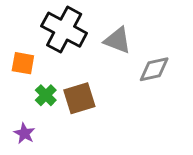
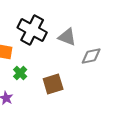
brown square: (79, 98) -> (53, 84), moved

